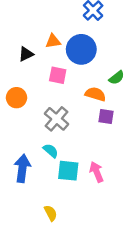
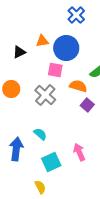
pink square: (58, 75) -> (55, 70), moved
purple square: (106, 117) -> (87, 105), turned 32
gray cross: (57, 119) -> (45, 95), moved
cyan square: (68, 171) -> (51, 162), moved, turned -30

